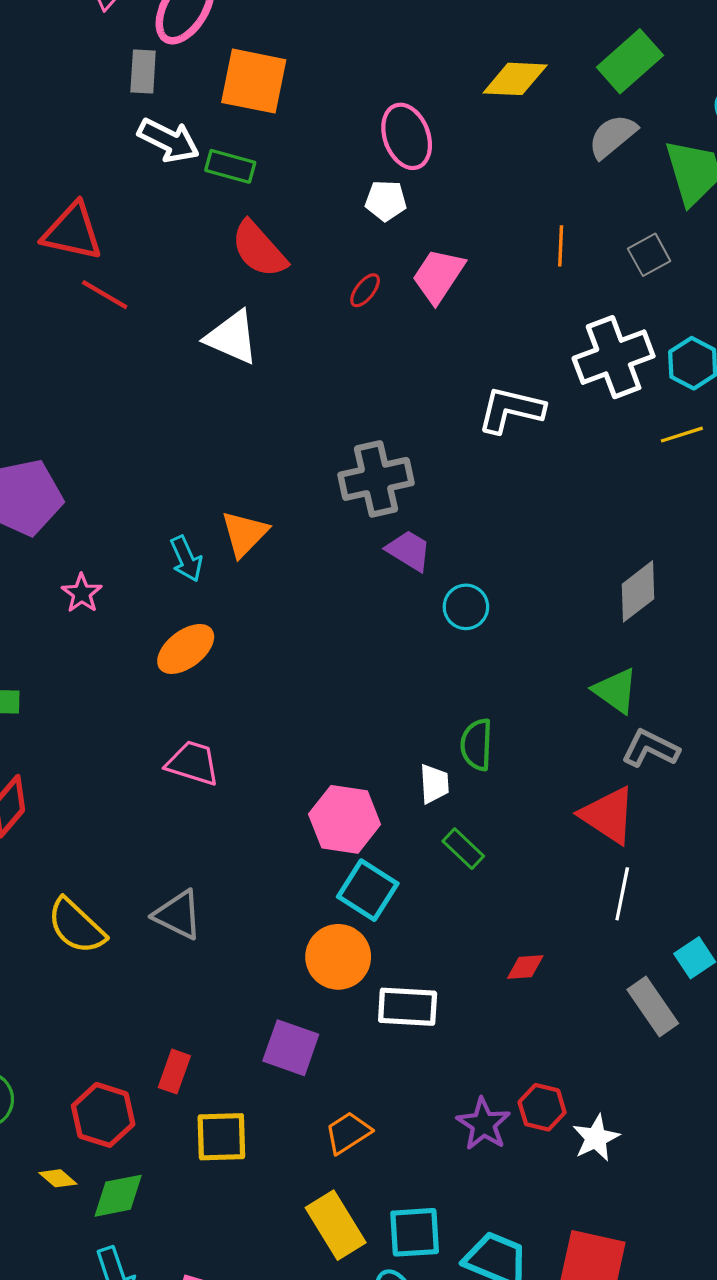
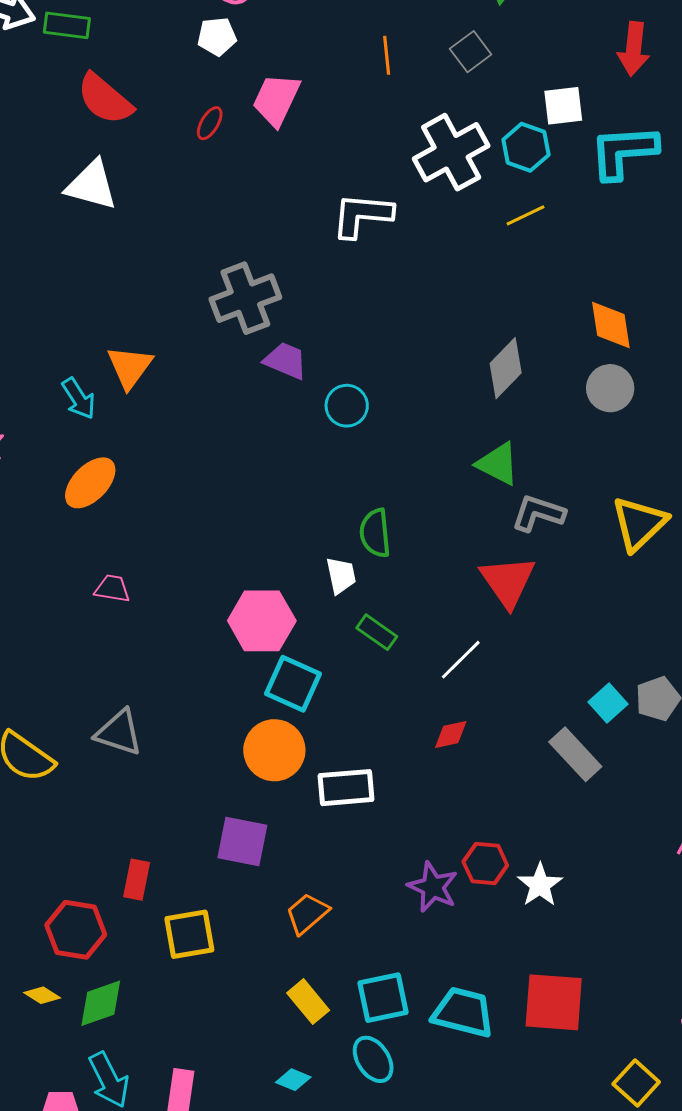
pink trapezoid: (193, 763) -> (112, 589), size x0.7
red triangle: (608, 815) -> (508, 581), turned 30
white line: (622, 894) -> (461, 660), moved, turned 42
yellow rectangle: (336, 1225) -> (308, 1002), size x0.7

